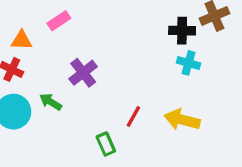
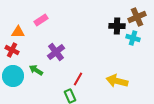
cyan cross: (189, 63) -> (133, 38), moved
red line: (133, 116) -> (78, 79), moved

